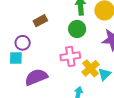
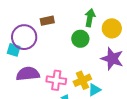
purple circle: (23, 43) -> (24, 37), size x1.6
pink cross: (70, 56) -> (56, 80), moved

